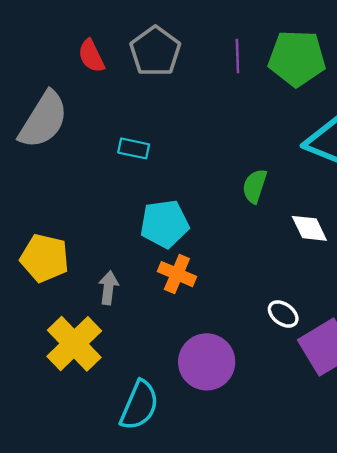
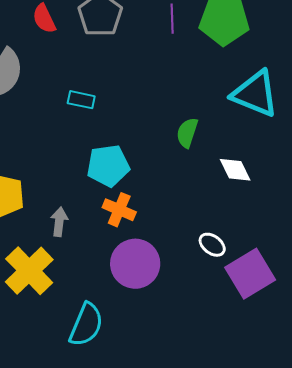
purple circle: (207, 362) -> (135, 264), moved

